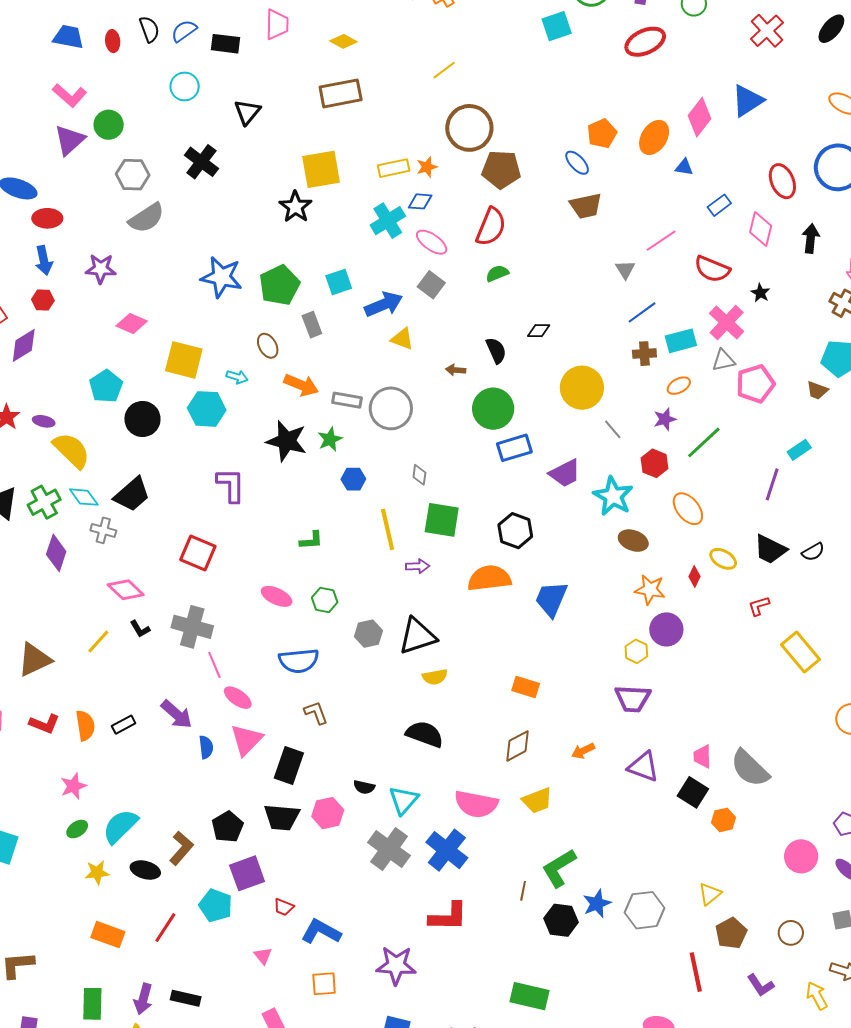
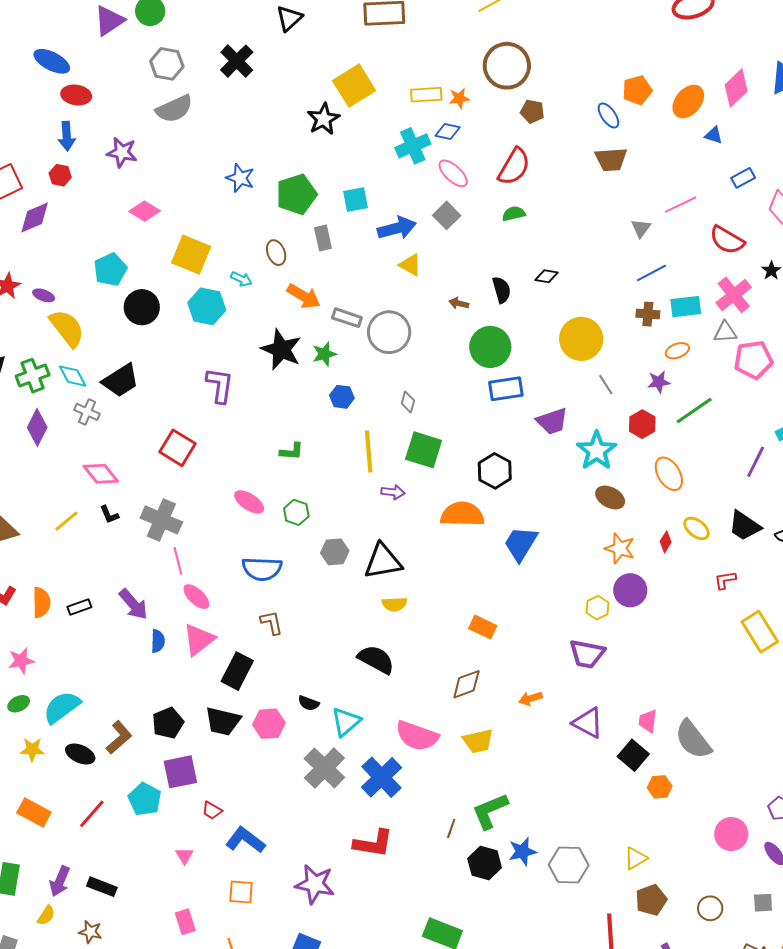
yellow square: (321, 169) -> (354, 86), turned -30
brown pentagon: (501, 169) -> (532, 111), size x0.6
blue star: (221, 277) -> (240, 178), size x0.7

